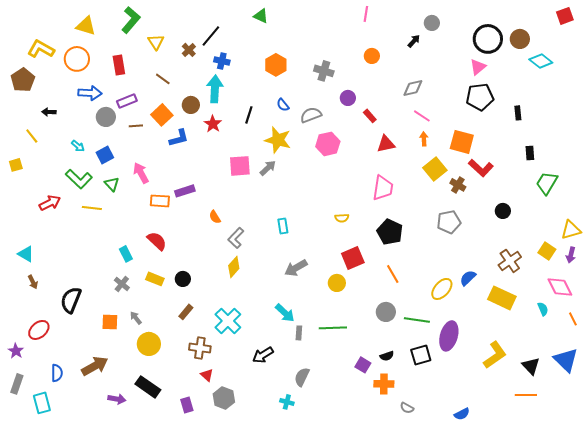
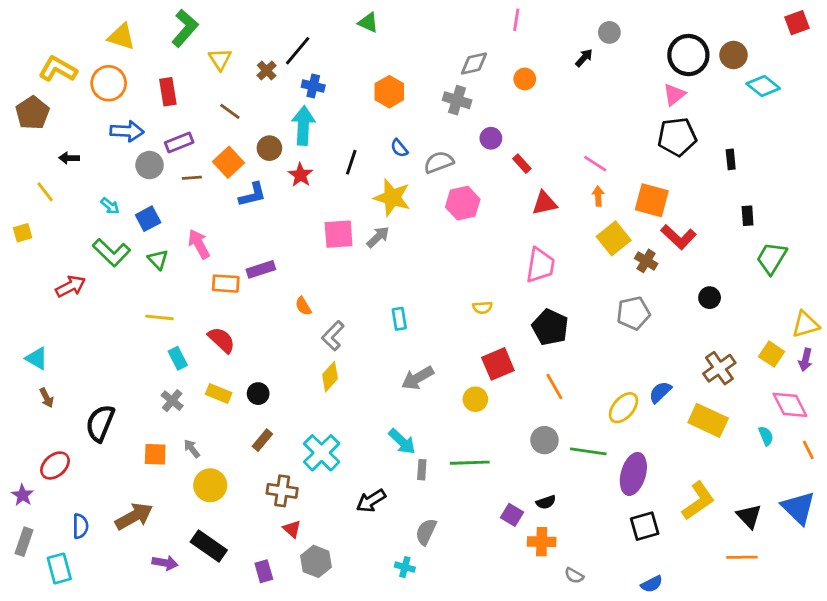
gray diamond: (413, 88) -> (474, 63), moved
yellow line: (92, 208) -> (159, 317), moved
black square: (421, 355) -> (645, 526), moved

